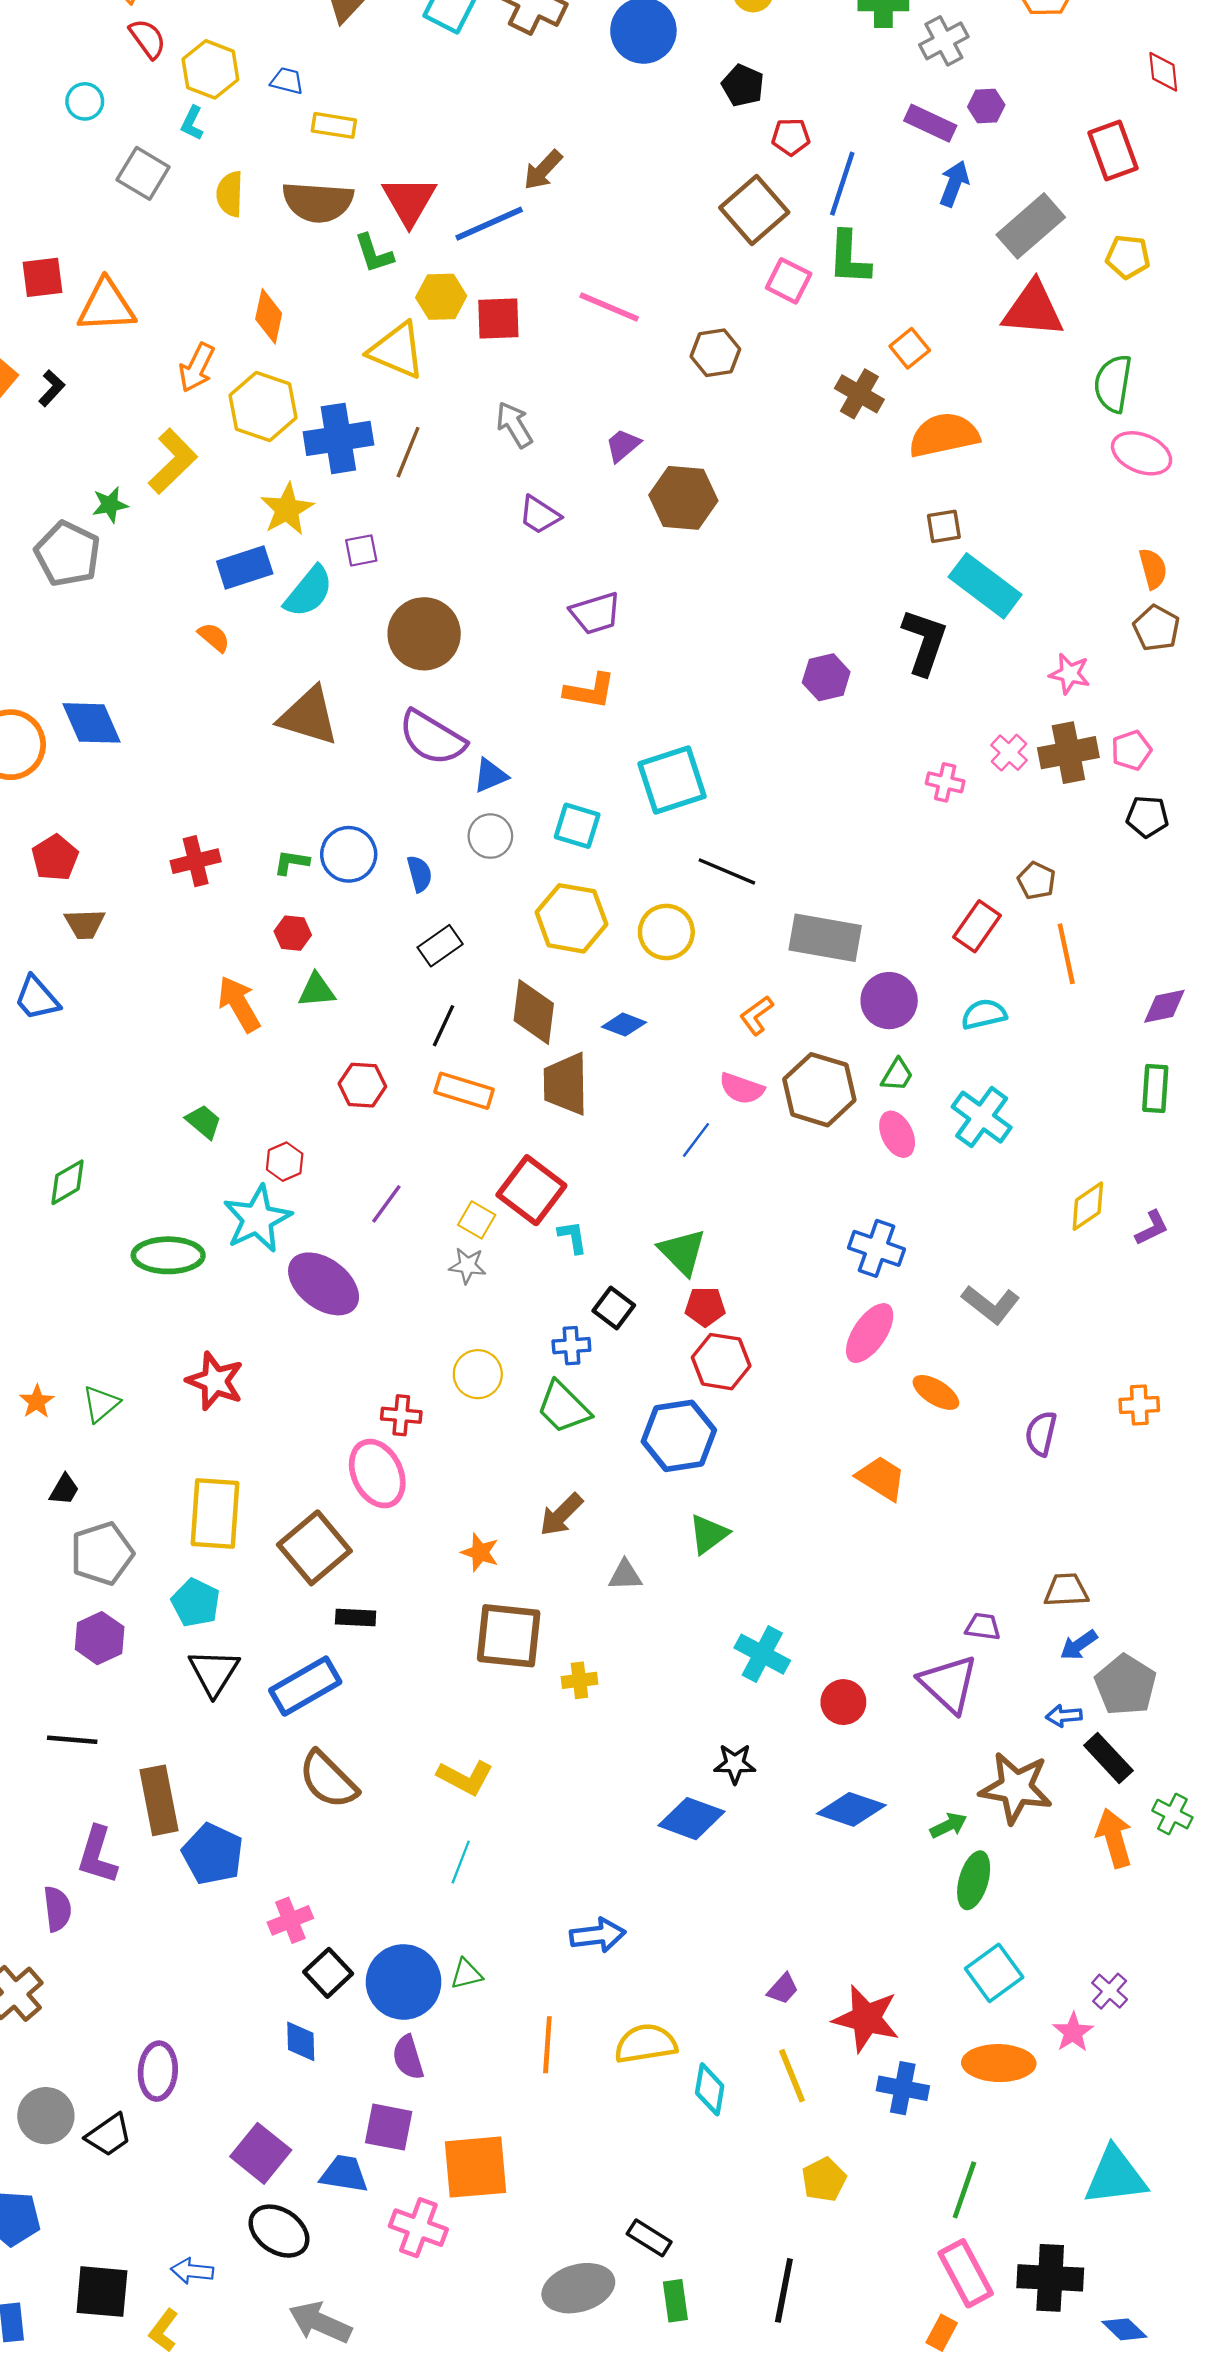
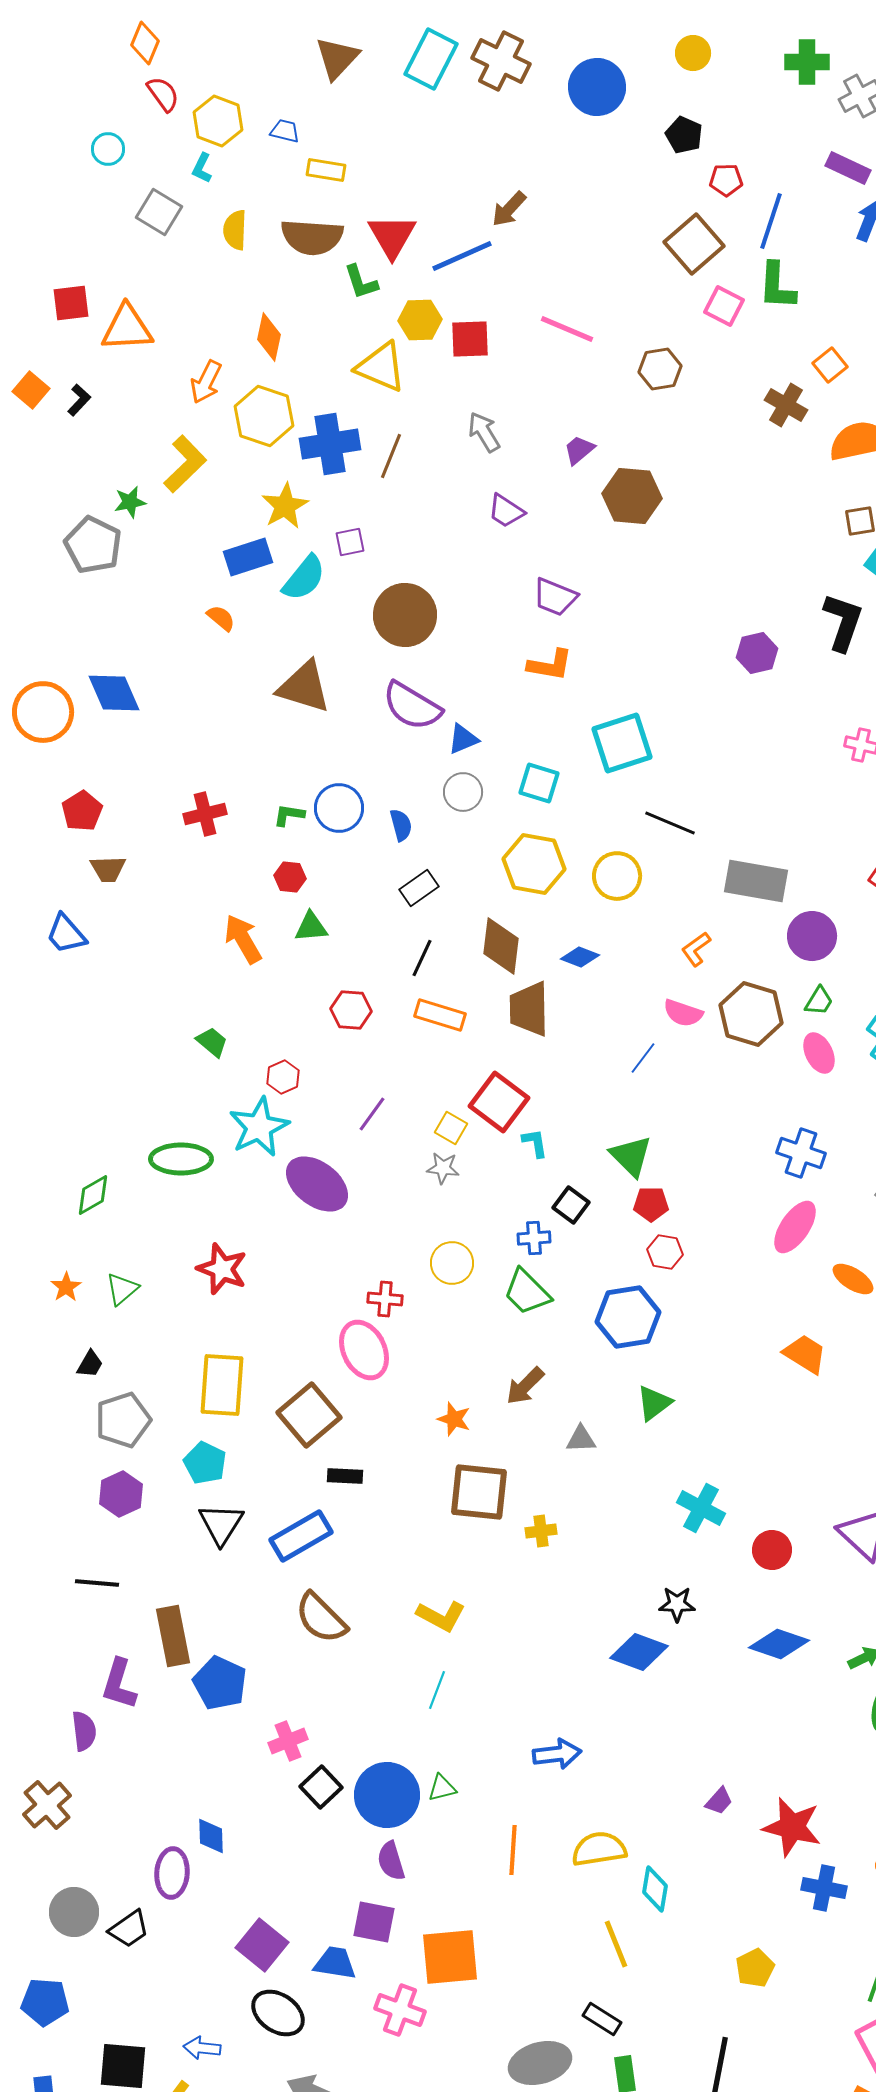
purple trapezoid: (595, 613) -> (555, 597), turned 39
green diamond: (68, 1182) -> (93, 1195), moved
red hexagon: (721, 1362) -> (665, 1252), size x0.7
blue diamond: (301, 2041) -> (211, 1836), moved
yellow line: (792, 2076) -> (616, 1944), moved

